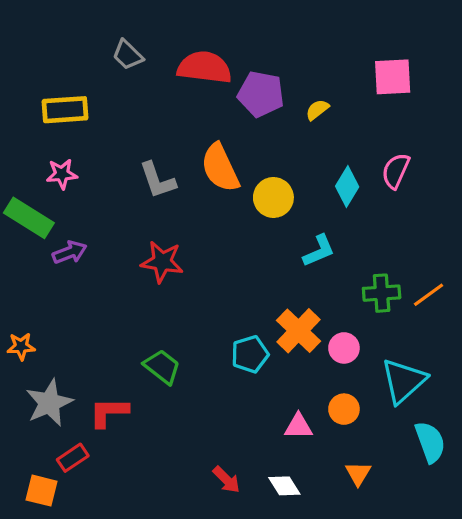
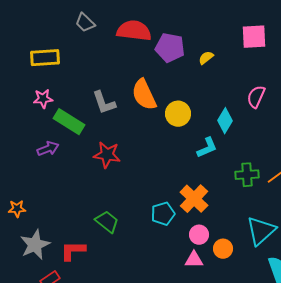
cyan diamond: (347, 187) -> (225, 121), moved
green rectangle: (29, 218) -> (69, 122), moved
pink circle: (344, 348) -> (199, 235), moved

